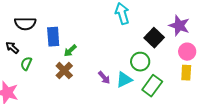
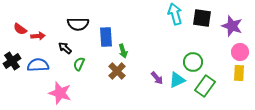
black square: (154, 38) -> (202, 18), moved, turned -36
green arrow: (70, 51) -> (123, 51), turned -64

